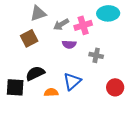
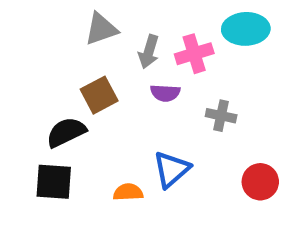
gray arrow: (61, 24) -> (149, 52), turned -42
brown square: (29, 38) -> (99, 95), moved
black semicircle: (35, 73) -> (66, 132), moved

